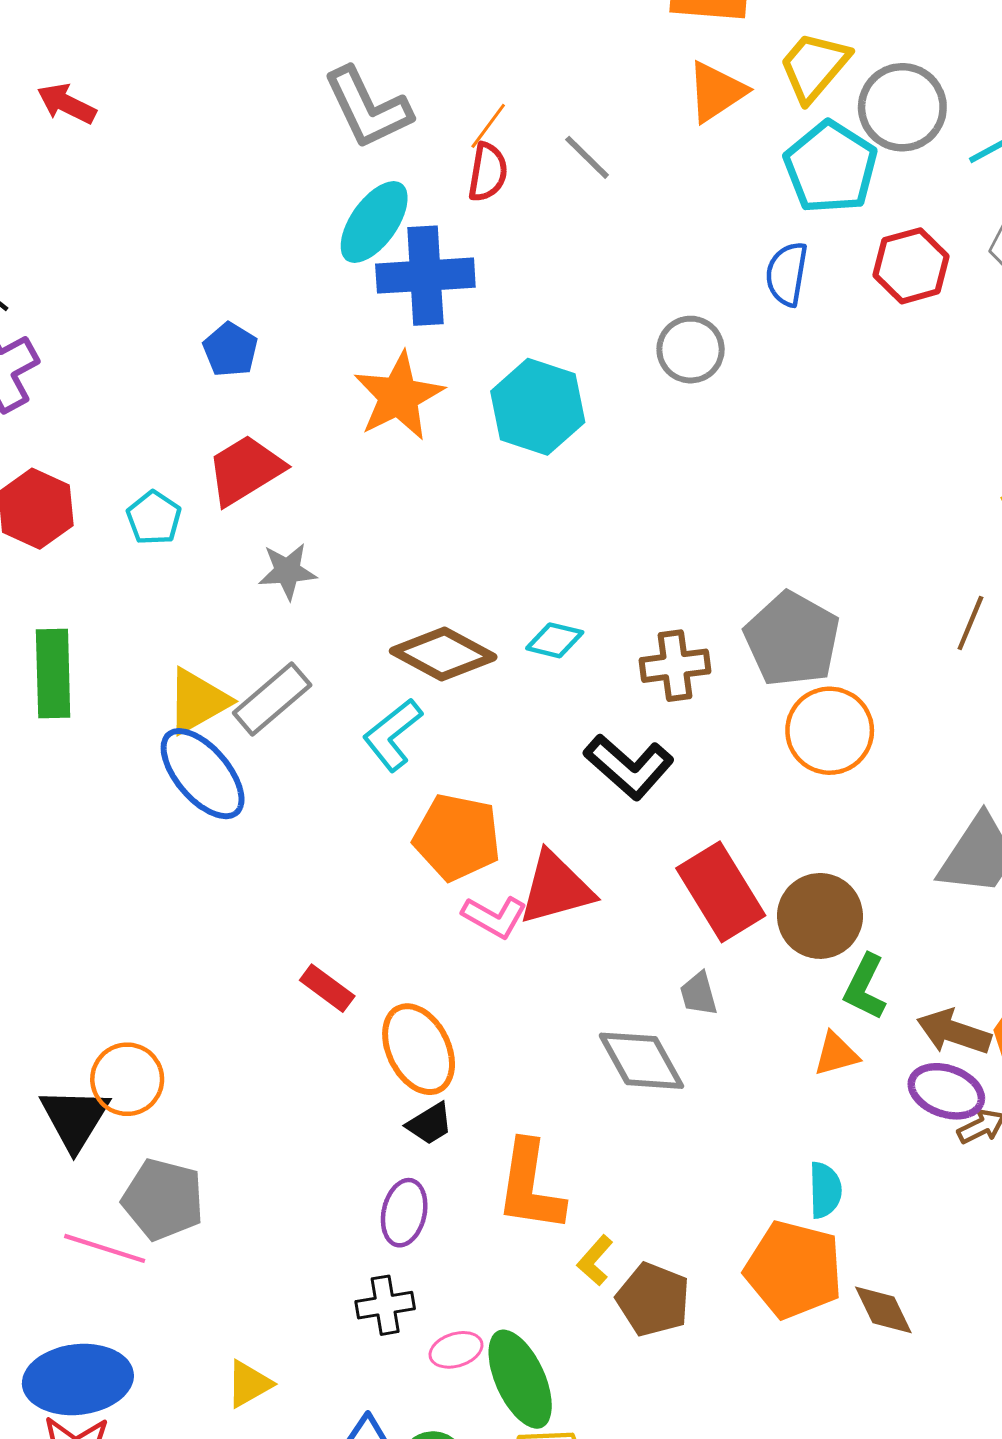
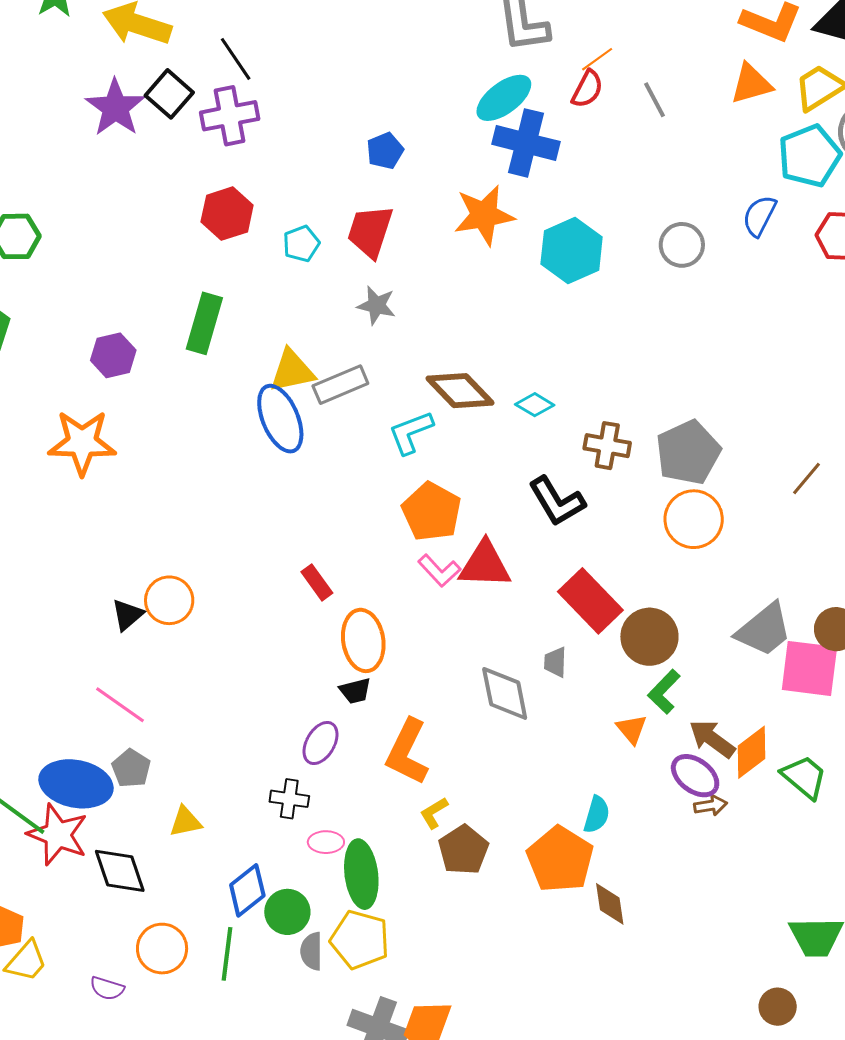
red trapezoid: (245, 470) -> (370, 231), turned -58
red rectangle: (721, 892) -> (590, 601), turned -30
orange triangle: (836, 1054) -> (632, 729), turned 48
black triangle: (75, 1118) -> (127, 615), size x0.7
gray pentagon: (163, 1199) -> (131, 768), moved, size x0.7

